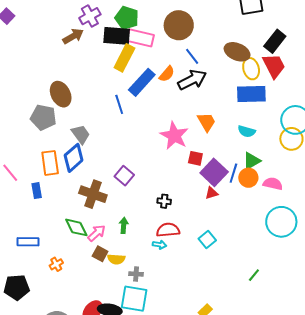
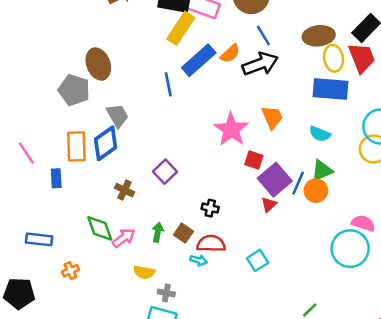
brown ellipse: (237, 52) -> (319, 36), turned -35
pink semicircle: (273, 184) -> (363, 223), moved
red triangle: (211, 193) -> (269, 205), turned -32
brown cross: (93, 194) -> (124, 190), size x0.6
brown square: (100, 254) -> (183, 233), moved

